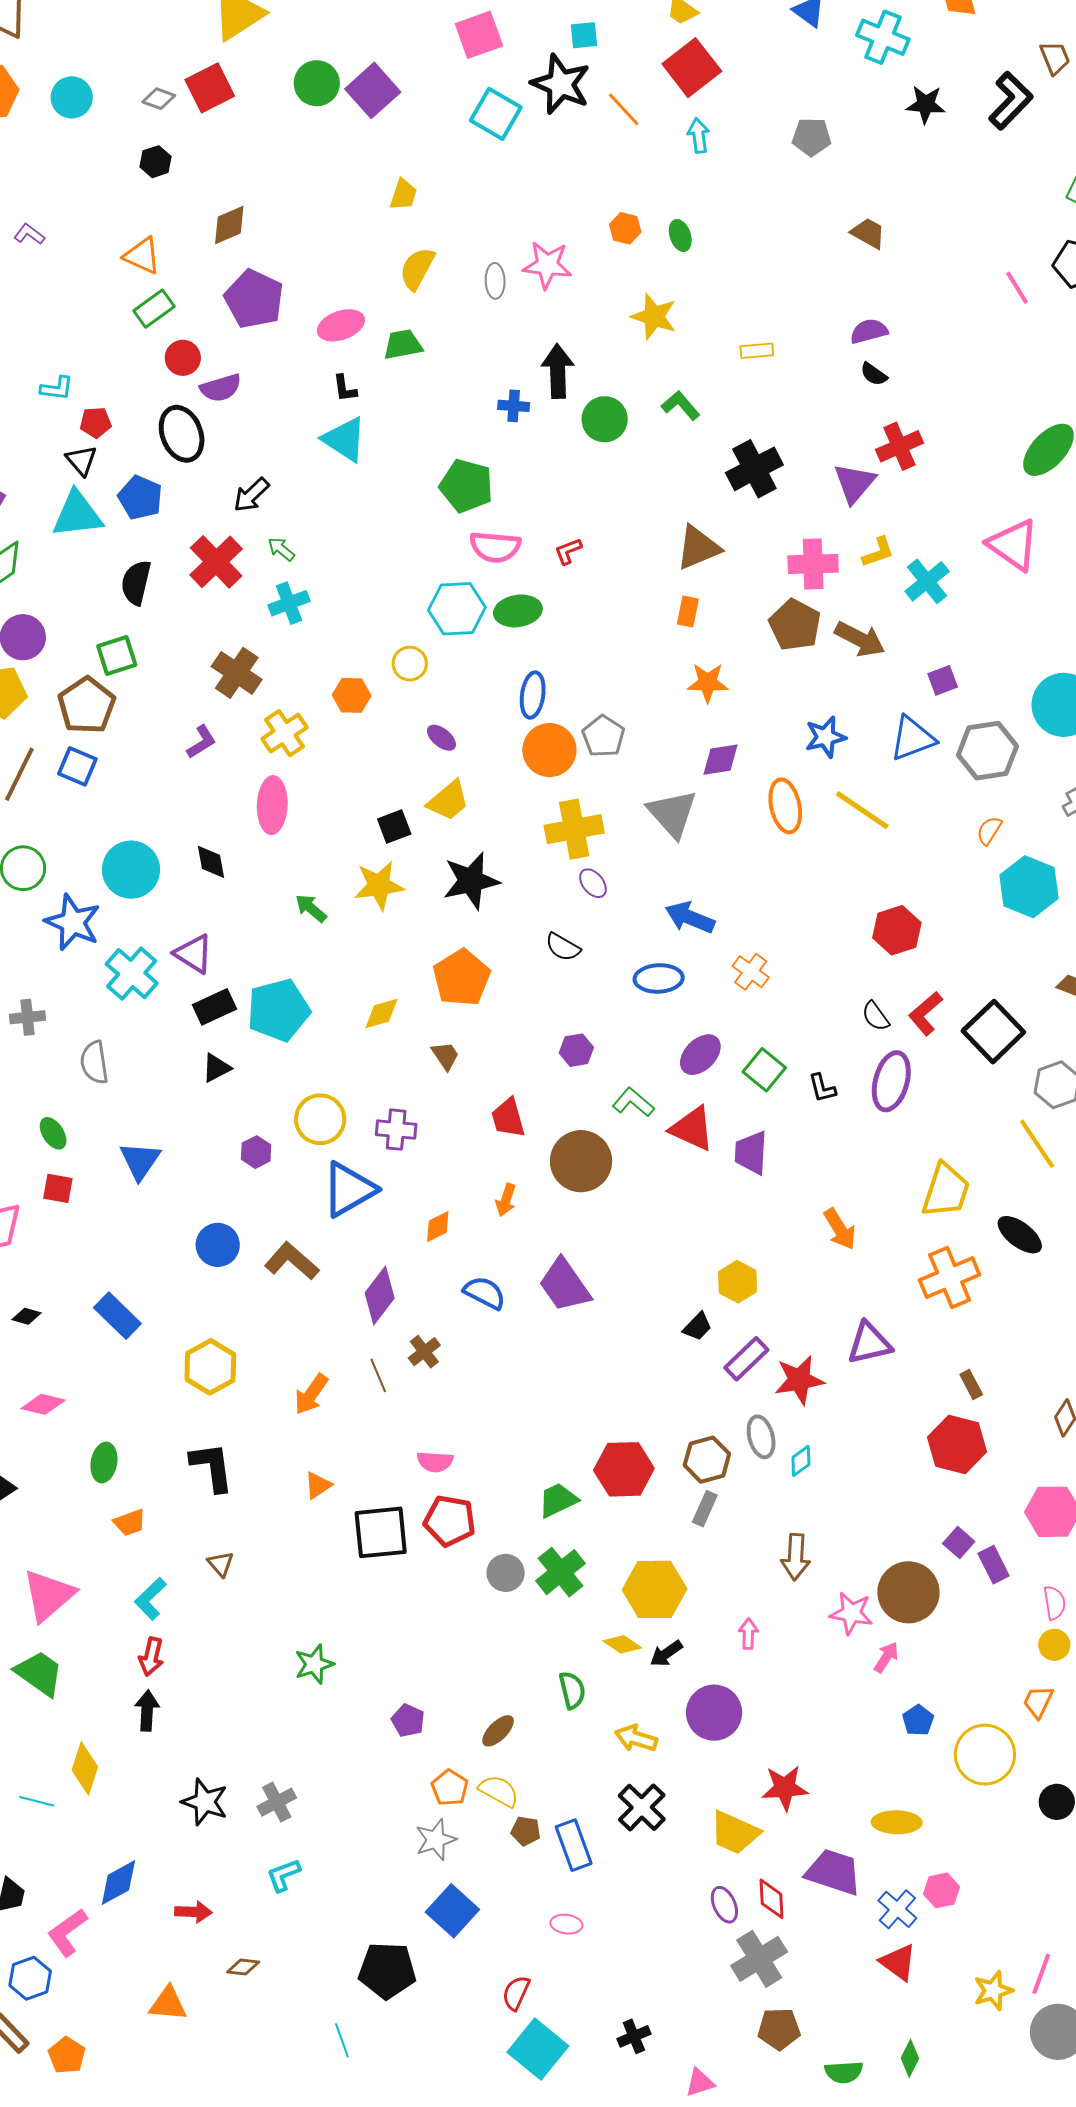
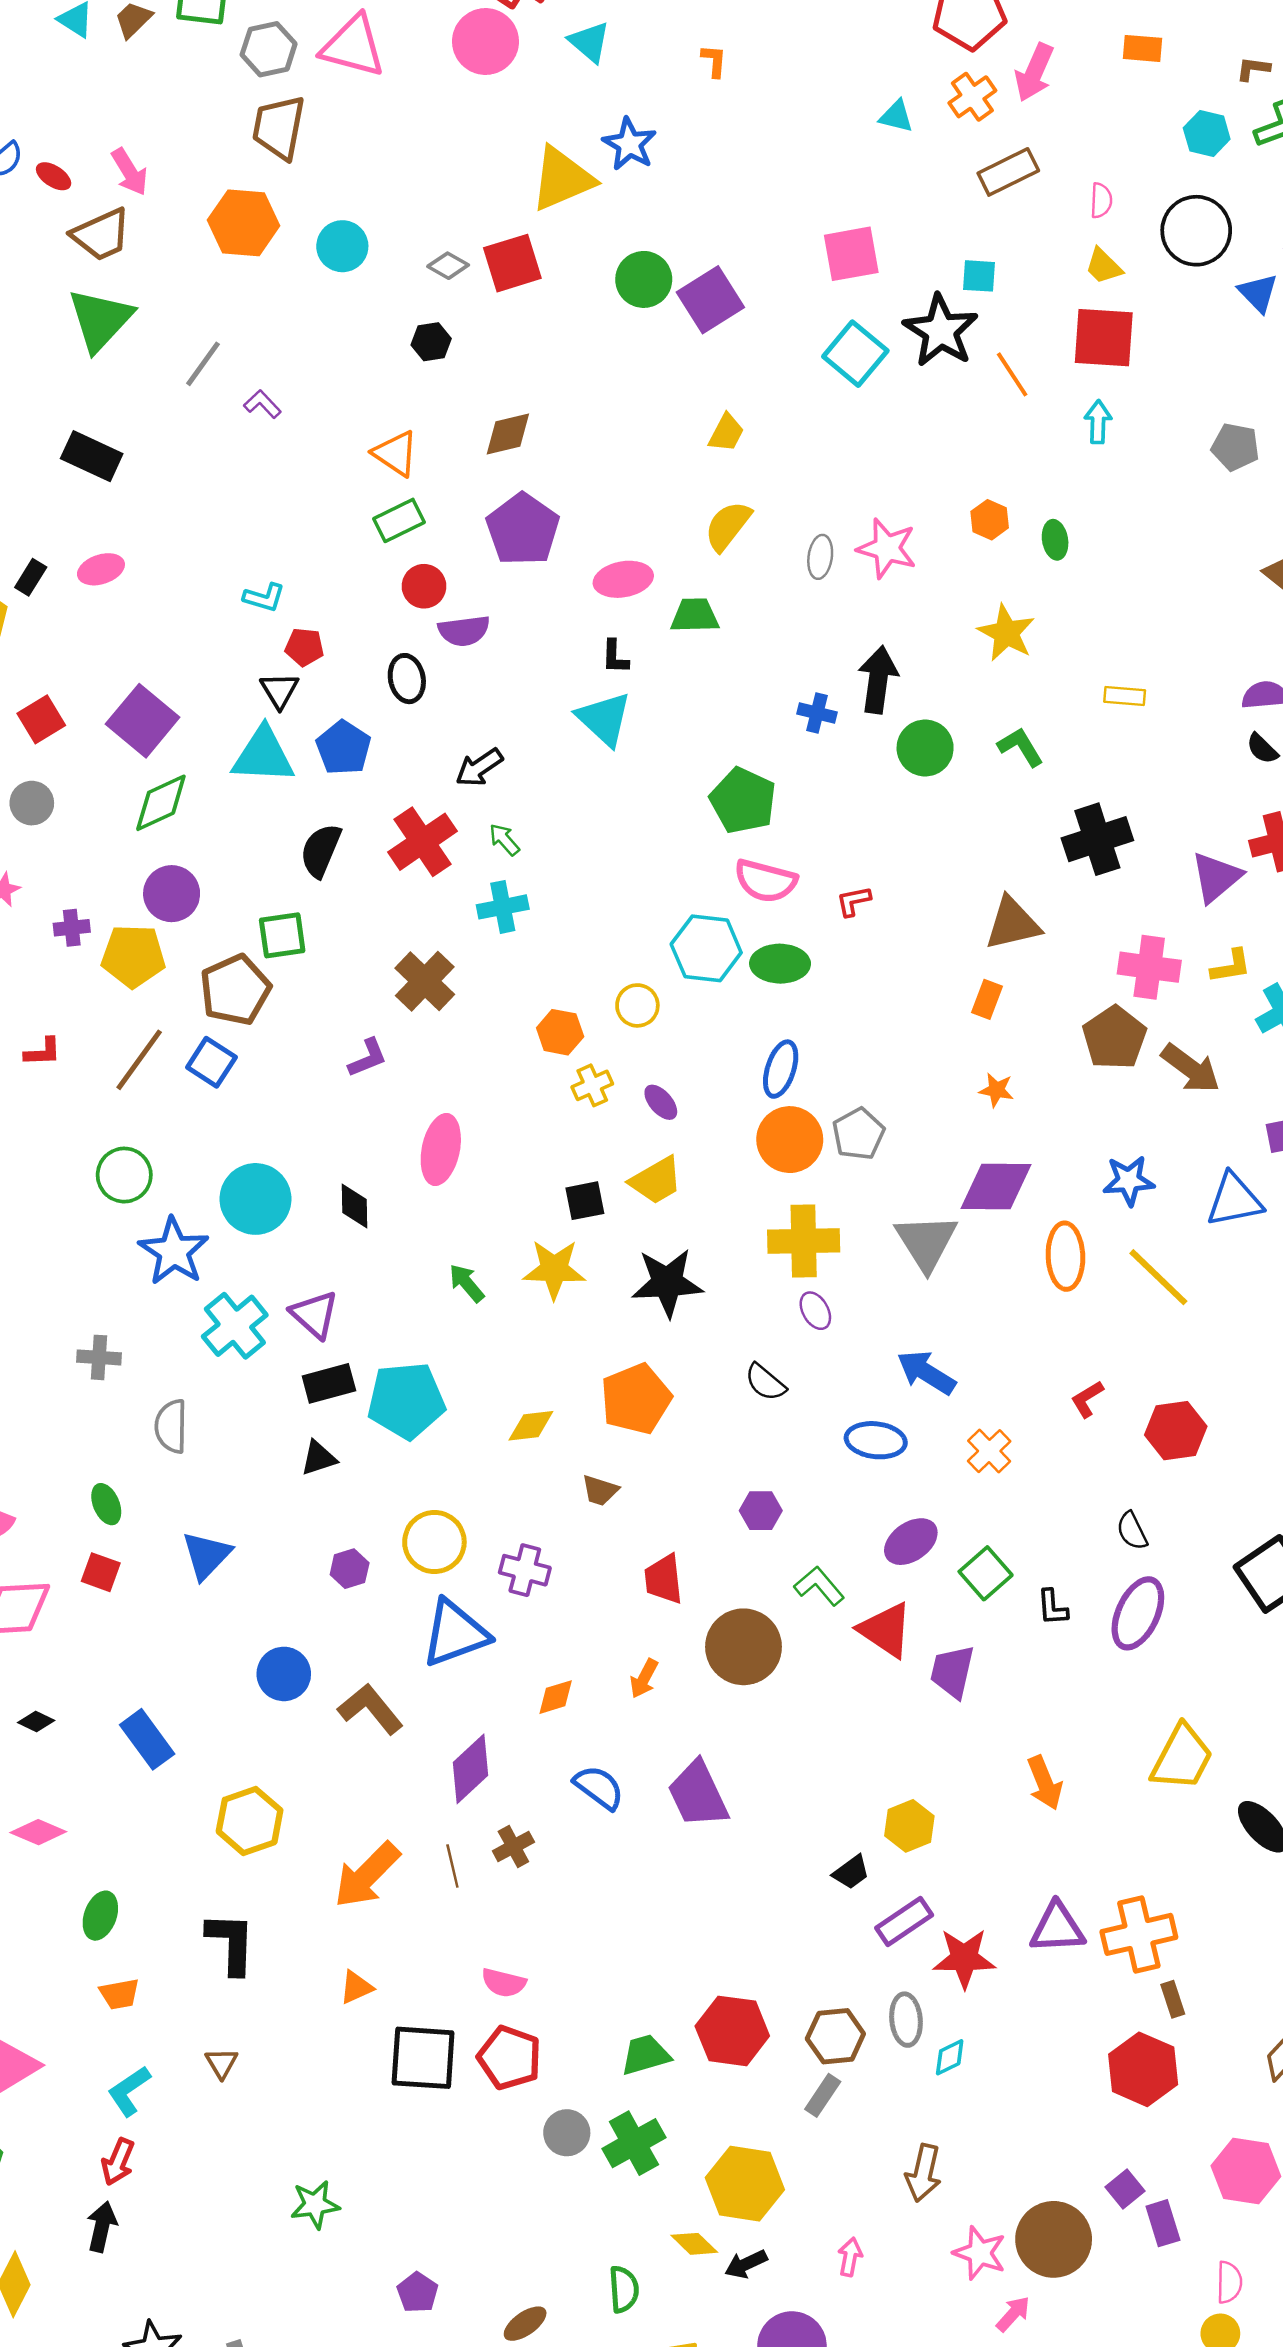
red square: (692, 68) -> (1104, 338), turned 32
black ellipse: (182, 434) -> (407, 679), size x0.7
orange star: (708, 683) -> (996, 1090), size x0.7
yellow cross: (284, 733) -> (592, 1085), moved, size x0.7
purple diamond: (720, 760) -> (996, 1186), size x1.5
red L-shape: (926, 1013) -> (1087, 1399), moved, size x0.7
brown trapezoid: (445, 1056) -> (600, 1490), turned 132
orange cross: (950, 1277) -> (1139, 1934), moved
orange arrow: (311, 1394) -> (367, 1875), size x1.4

